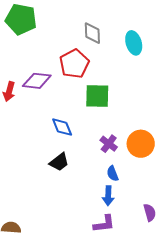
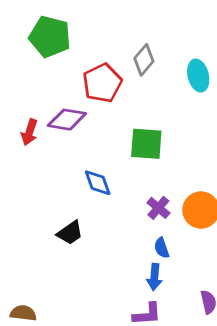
gray diamond: (92, 33) -> (144, 60), turned 40
red pentagon: (74, 64) -> (102, 83), moved
black trapezoid: (59, 162) -> (70, 233), moved

